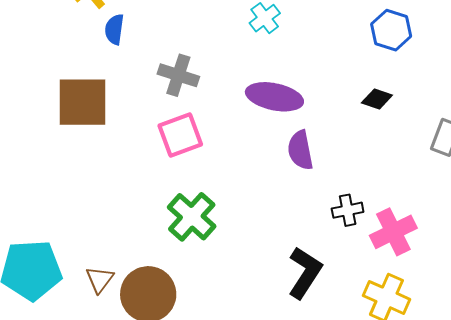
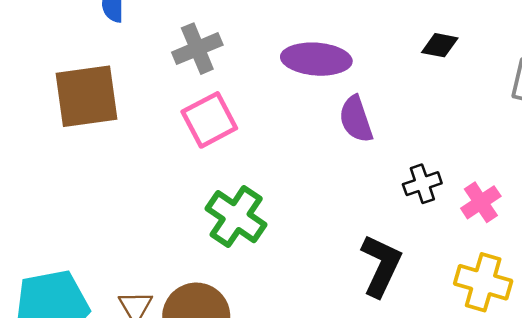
gray cross: (178, 75) -> (197, 49), turned -33
pink cross: (393, 232) -> (481, 202), size x0.7

